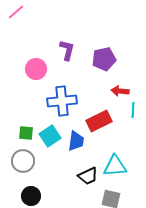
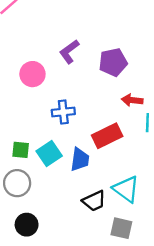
purple L-shape: (67, 50) -> (69, 52), turned -140
blue cross: (62, 101) -> (63, 112), size x0.7
cyan triangle: (115, 166) -> (126, 189), turned 40

